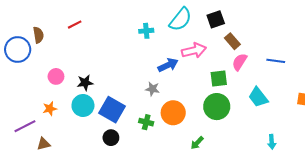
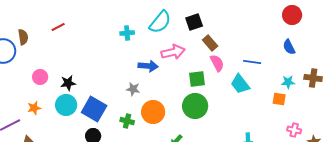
pink semicircle: (240, 62) -> (217, 63), turned 120
blue arrow: (168, 65) -> (148, 66), turned 30
cyan trapezoid: (258, 97) -> (240, 84), moved

